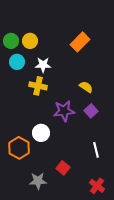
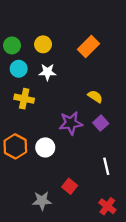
yellow circle: (30, 41) -> (43, 44), moved
yellow cross: (38, 86) -> (24, 99), moved
orange hexagon: (19, 148) -> (15, 146), moved

